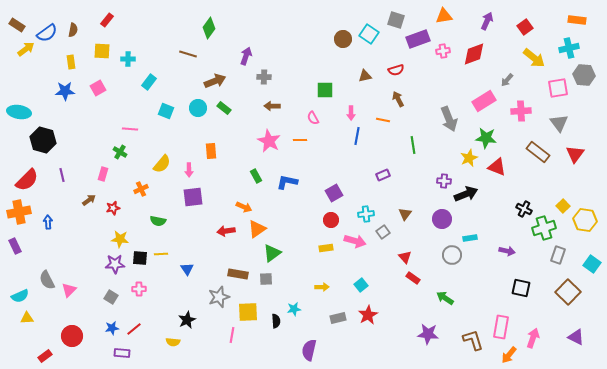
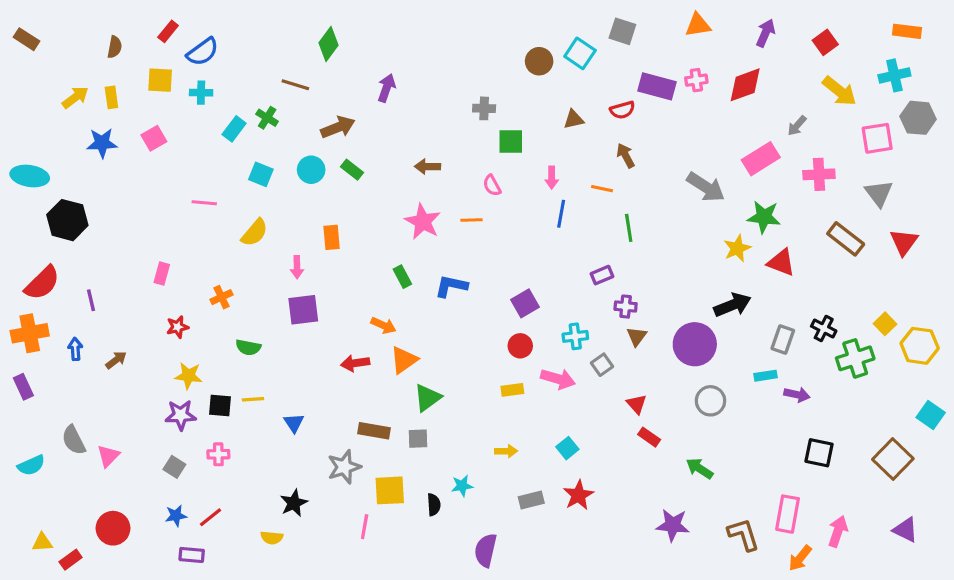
blue semicircle: (47, 33) -> (203, 52), moved
purple rectangle: (418, 39) -> (657, 86), moved, turned 35
yellow arrow: (26, 49) -> (75, 97), moved
gray cross: (264, 77) -> (484, 108), moved
gray arrow: (449, 119) -> (706, 187), turned -35
green line: (413, 145) -> (629, 228), moved
green cross: (120, 152) -> (267, 118), moved
yellow semicircle: (162, 164) -> (255, 233), moved
purple line: (62, 175) -> (91, 300), moved
purple cross: (444, 181) -> (626, 307), moved
brown arrow: (89, 200) -> (116, 360), moved
purple circle: (442, 219) -> (695, 344), size x1.4
cyan rectangle: (470, 238) -> (766, 376), moved
gray rectangle: (558, 255) -> (783, 340), moved
yellow triangle: (27, 318) -> (42, 542), moved

